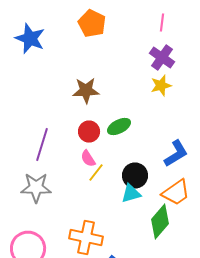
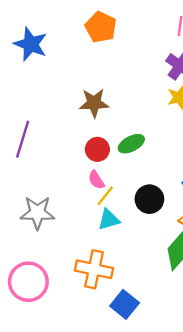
purple line: (42, 144) -> (23, 139), moved
cyan triangle: (131, 194) -> (109, 220), moved

